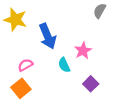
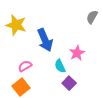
purple square: (91, 84) -> (69, 83), moved

